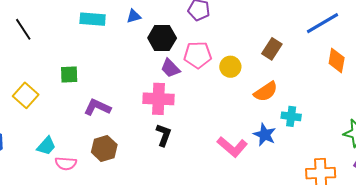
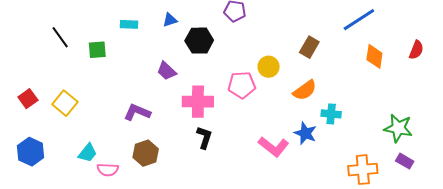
cyan rectangle: (93, 19) -> (129, 24), size x0.7
pink pentagon: (198, 55) -> (242, 85), moved
purple trapezoid: (170, 68) -> (167, 71), moved
green square: (69, 75) -> (97, 50), moved

